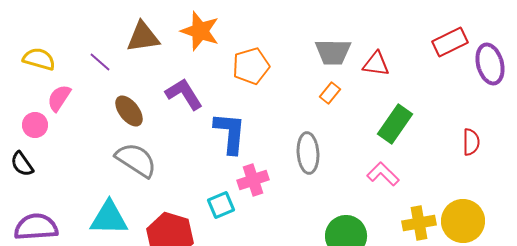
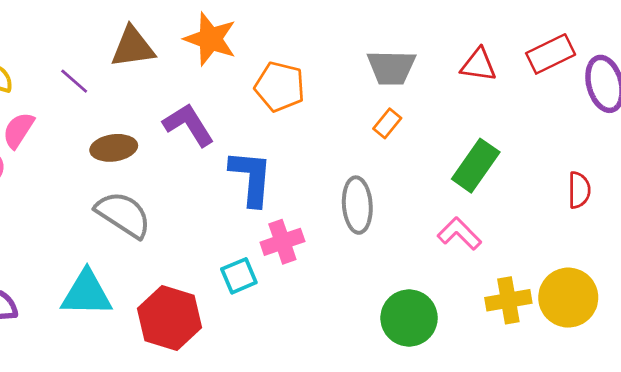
red triangle: (376, 64) -> (478, 65), moved
orange pentagon: (251, 66) -> (280, 87), turned 30
brown ellipse: (129, 111) -> (114, 148), turned -60

